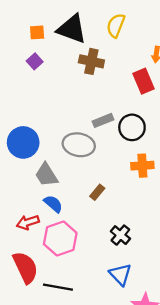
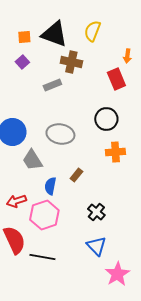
gray rectangle: (103, 120) -> (52, 85), moved
blue semicircle: (53, 204) -> (50, 186), moved, turned -120

